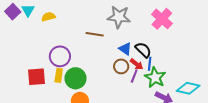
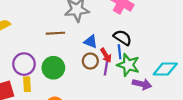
black semicircle: (143, 50) -> (122, 38), moved
red arrow: (137, 64) -> (106, 55), turned 32
green circle: (76, 78) -> (53, 68), moved

